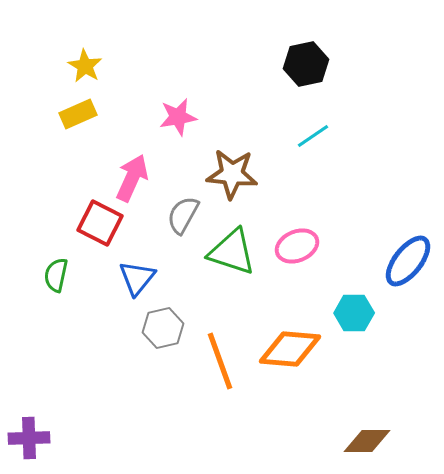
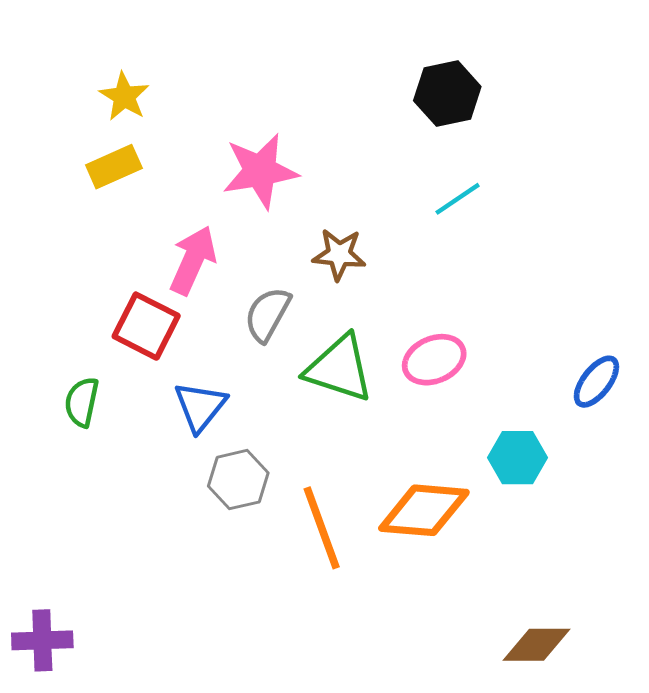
pink star: (178, 117) -> (260, 171), size x1.4
brown star: (232, 174) -> (339, 254), size x0.7
blue ellipse: (408, 261) -> (596, 382), size x0.7

